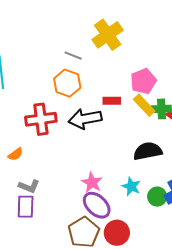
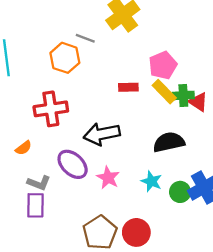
orange hexagon: (67, 83) -> (65, 58), moved
black arrow: (85, 119) -> (102, 134), moved
purple ellipse: (97, 205) -> (73, 164), moved

